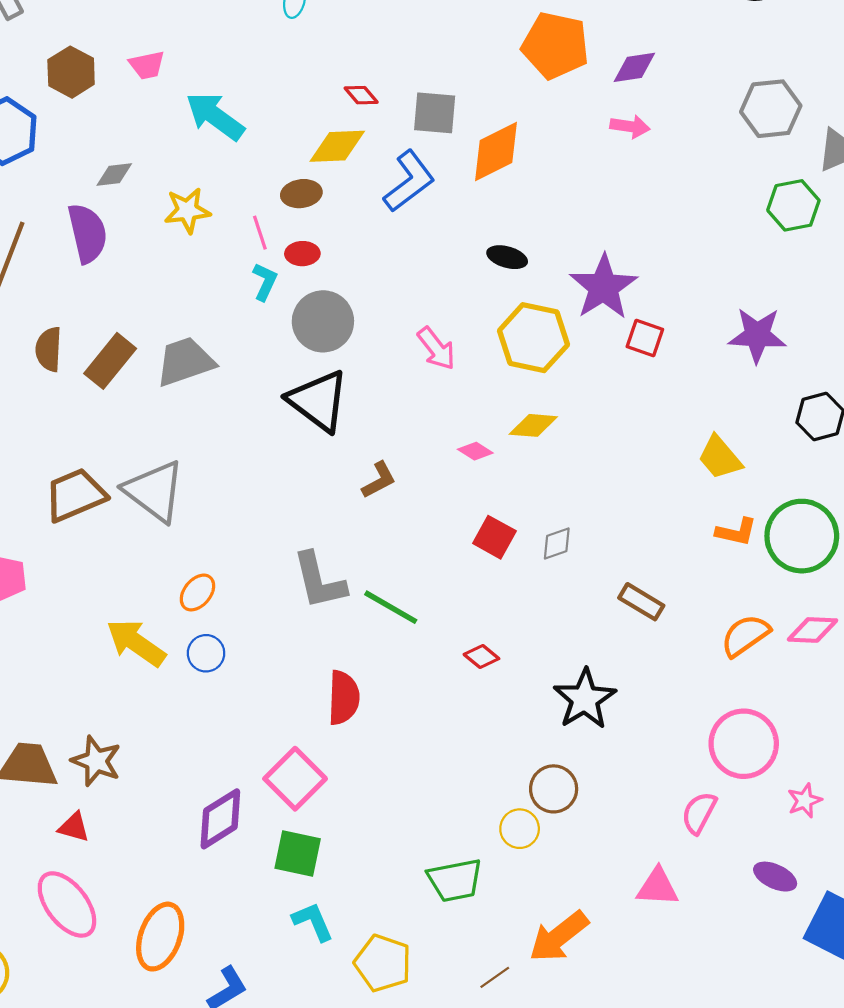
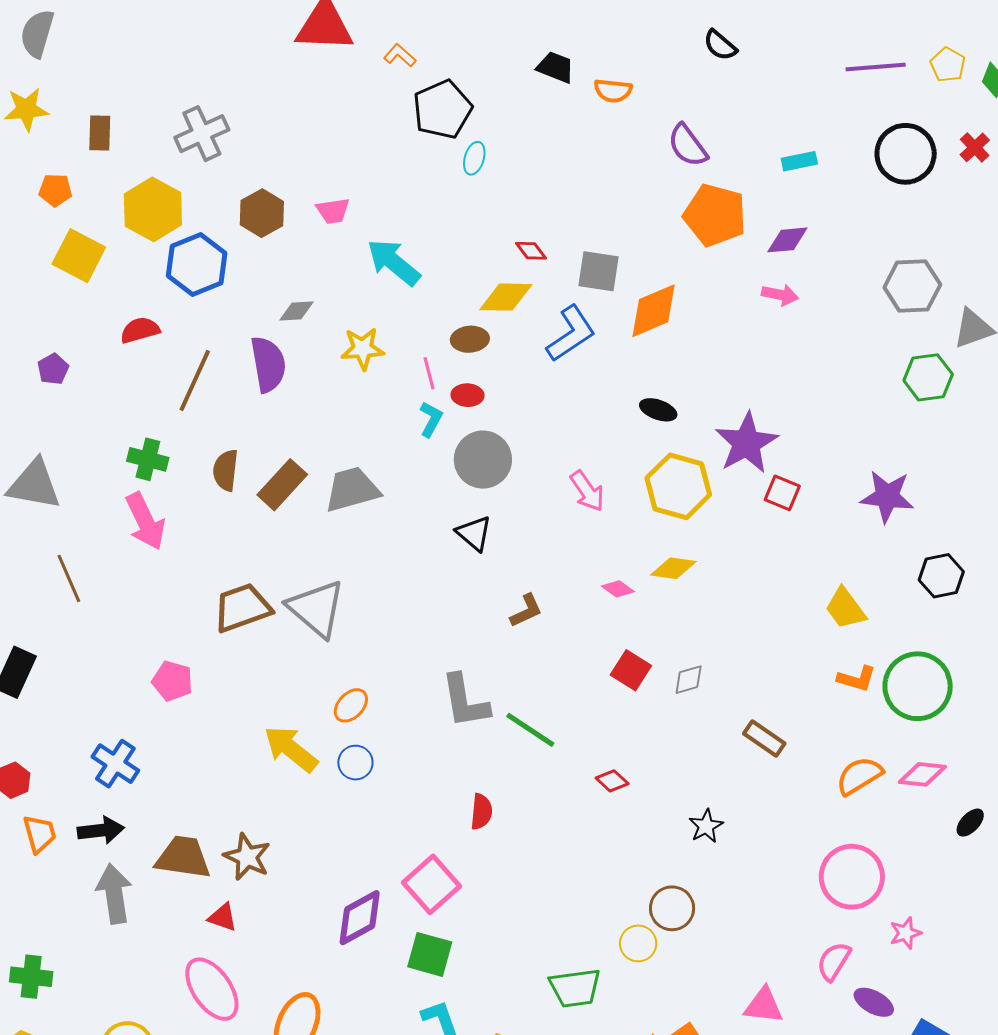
black triangle: (318, 401) -> (474, 533), size x0.6
red semicircle: (344, 698) -> (481, 812), size x0.7
black star: (585, 699) -> (706, 826), size x0.6
pink semicircle: (699, 813) -> (834, 961), moved

